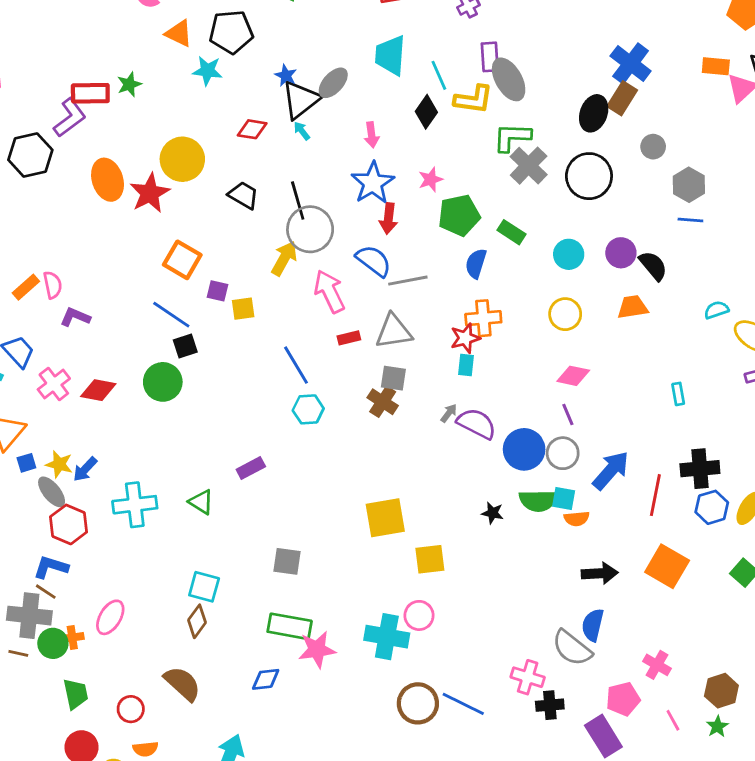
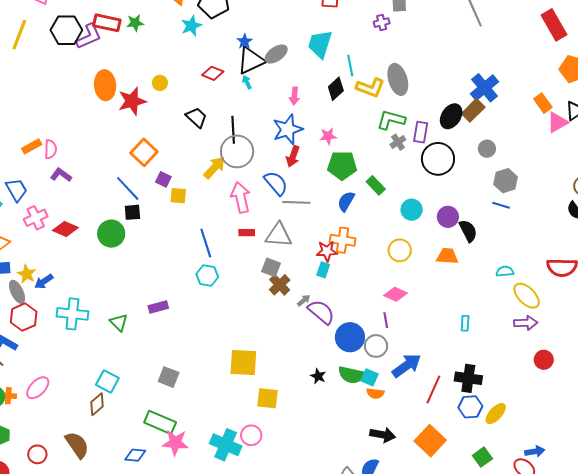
purple rectangle: (490, 57) -> (421, 132), moved
orange rectangle: (716, 66) -> (543, 103), turned 36
cyan star: (207, 71) -> (191, 26), turned 30
black hexagon: (30, 155) -> (66, 30), moved
yellow circle: (182, 159) -> (160, 83), size x0.5
gray cross: (529, 166) -> (398, 142), size x0.6
brown cross: (383, 402) -> (280, 285), moved

